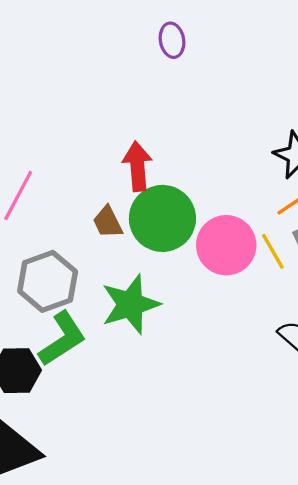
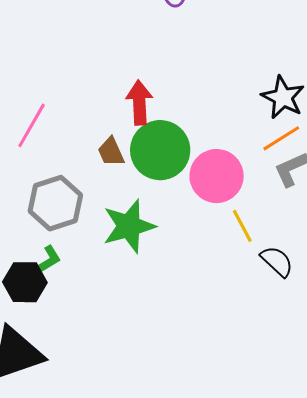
yellow line: (273, 251) -> (242, 226), moved
green L-shape: (62, 339) -> (48, 260), moved, size x0.6

